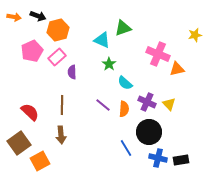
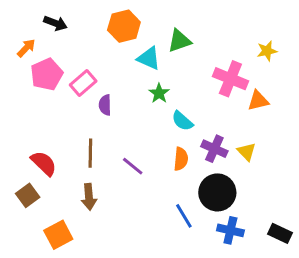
orange arrow: (14, 17) -> (26, 48), moved, turned -56
orange hexagon: (58, 30) -> (124, 26), moved
yellow star: (195, 35) -> (267, 51), moved
purple line: (103, 105) -> (133, 166), moved
brown square: (19, 143) -> (28, 195), moved, size x0.7
black rectangle: (181, 160) -> (280, 233), moved, turned 35

